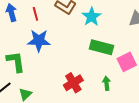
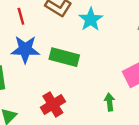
green rectangle: (101, 47) -> (64, 57), moved
red cross: (73, 83) -> (53, 104), moved

